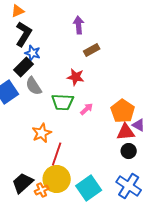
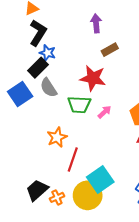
red star: (76, 77) -> (93, 78), size x1.4
yellow circle: (57, 179) -> (88, 195), moved
cyan square: (89, 188) -> (100, 180), moved

